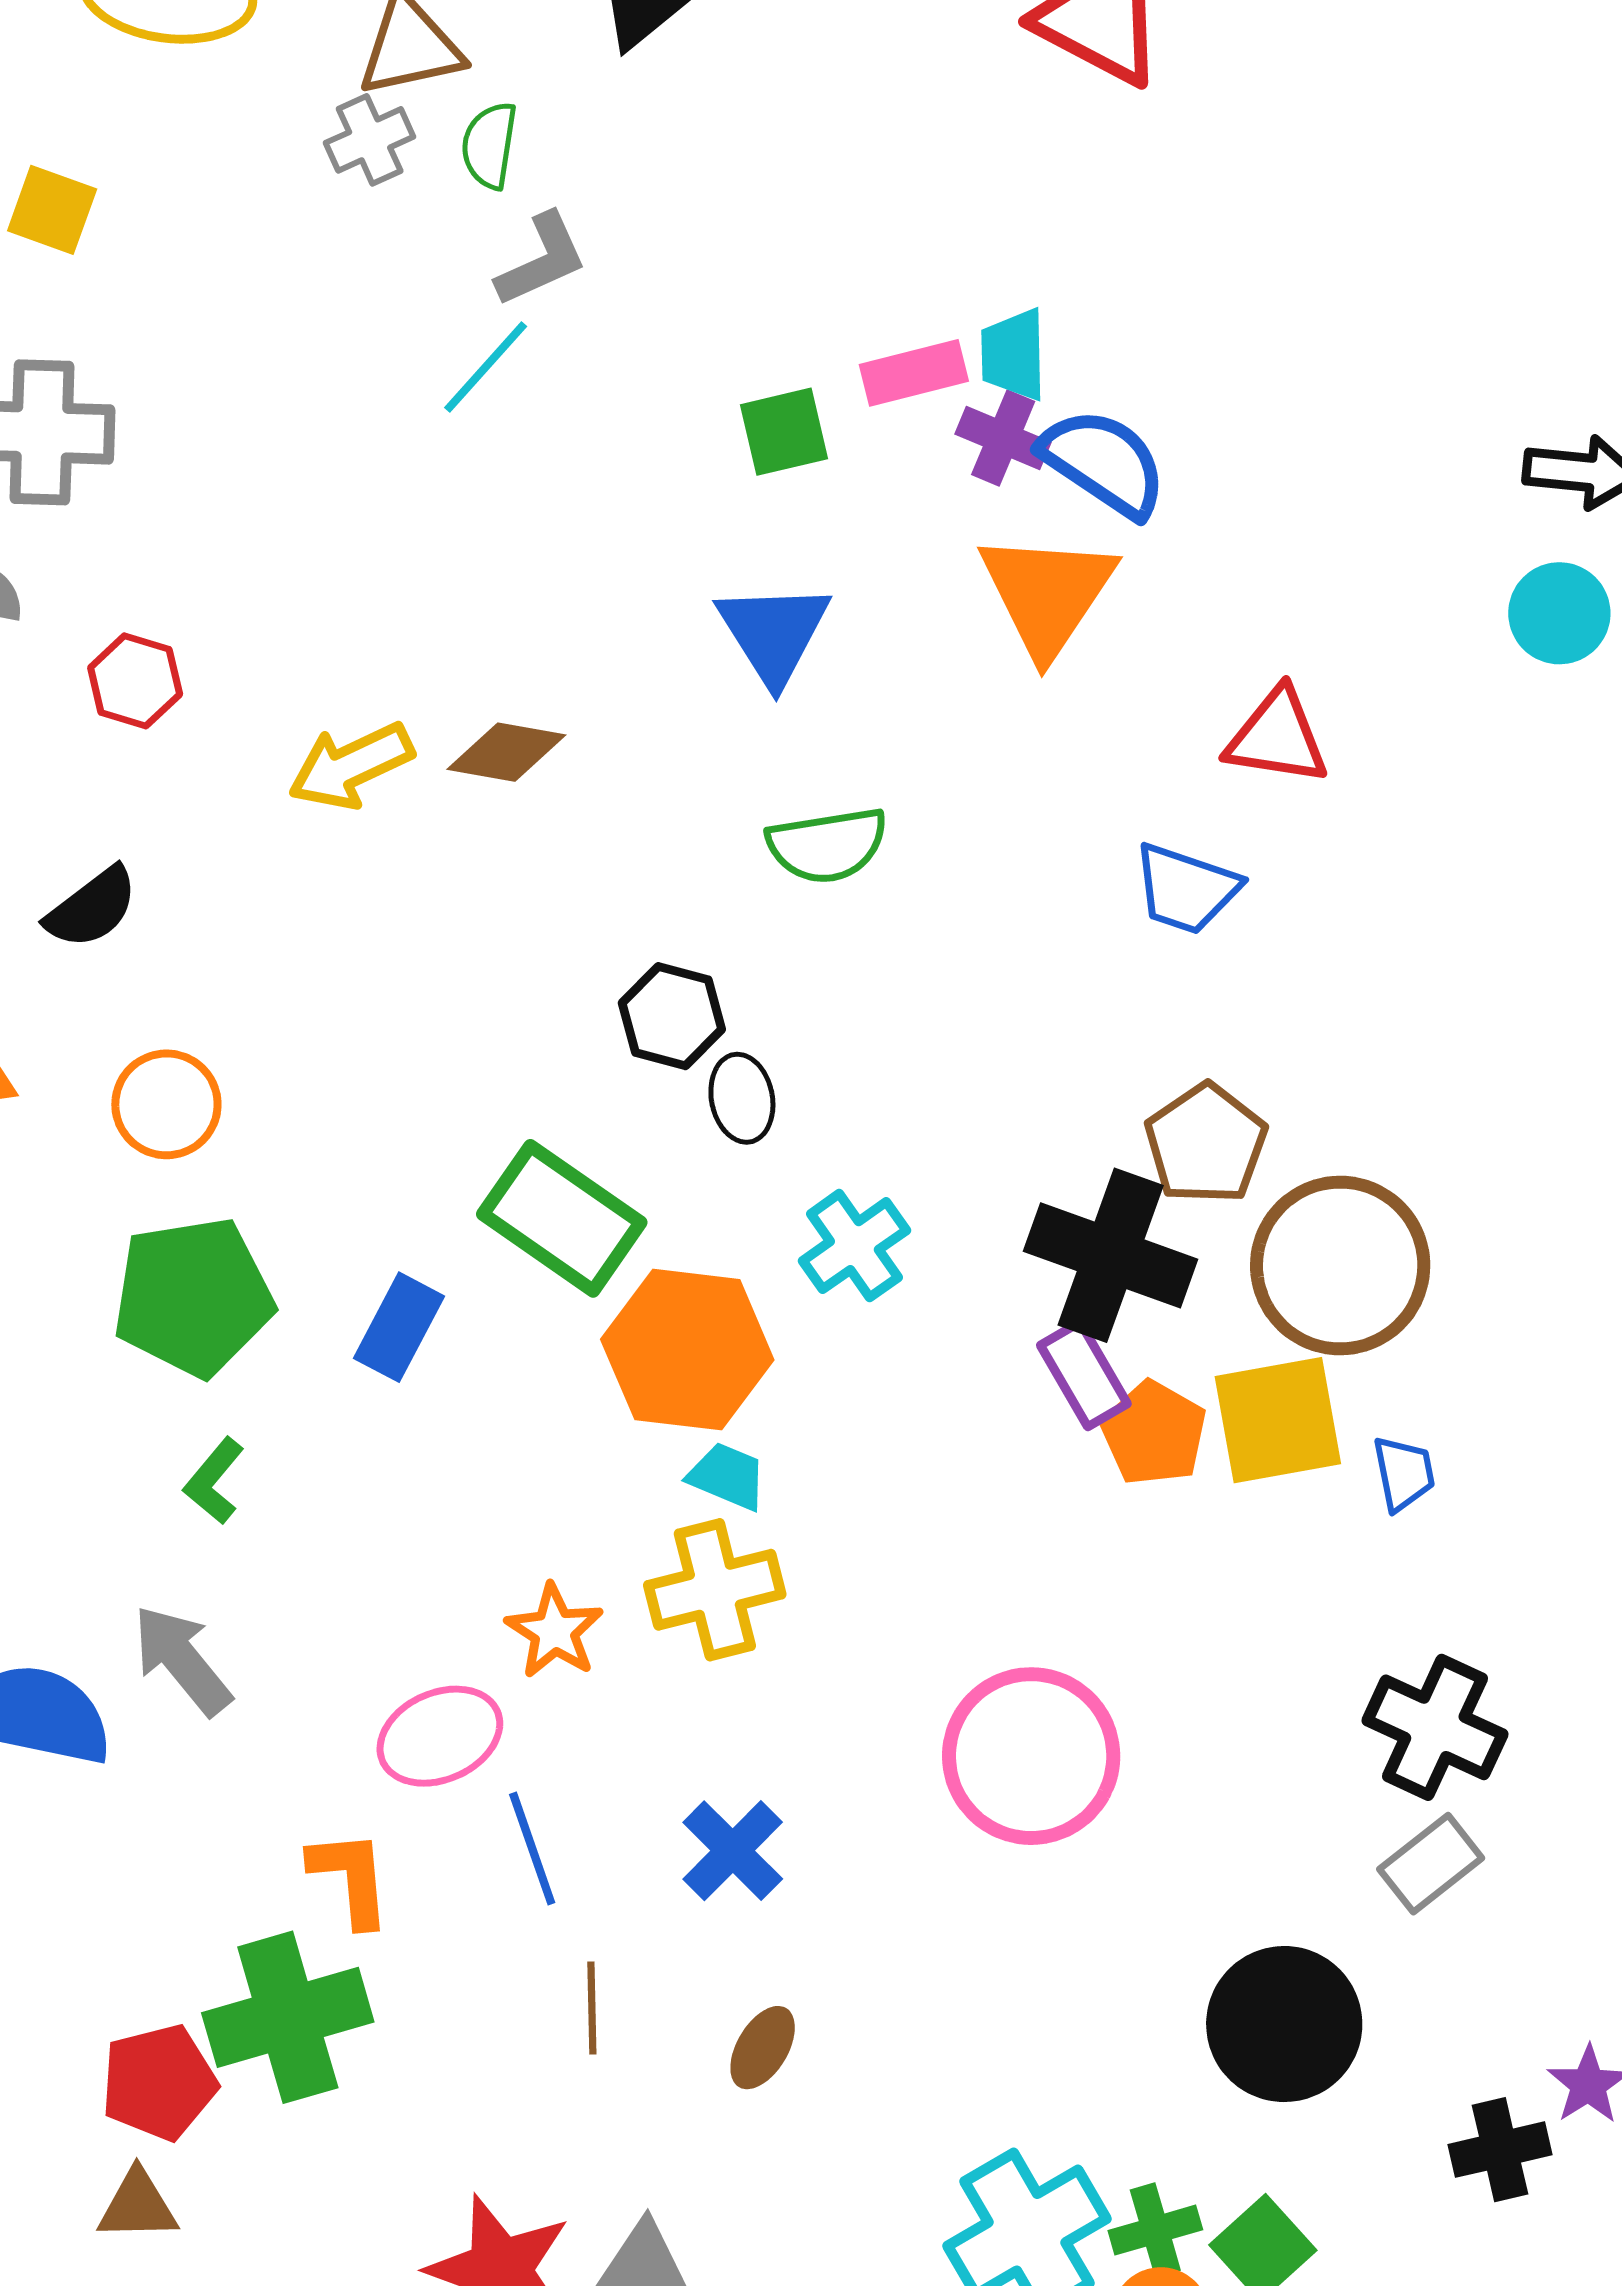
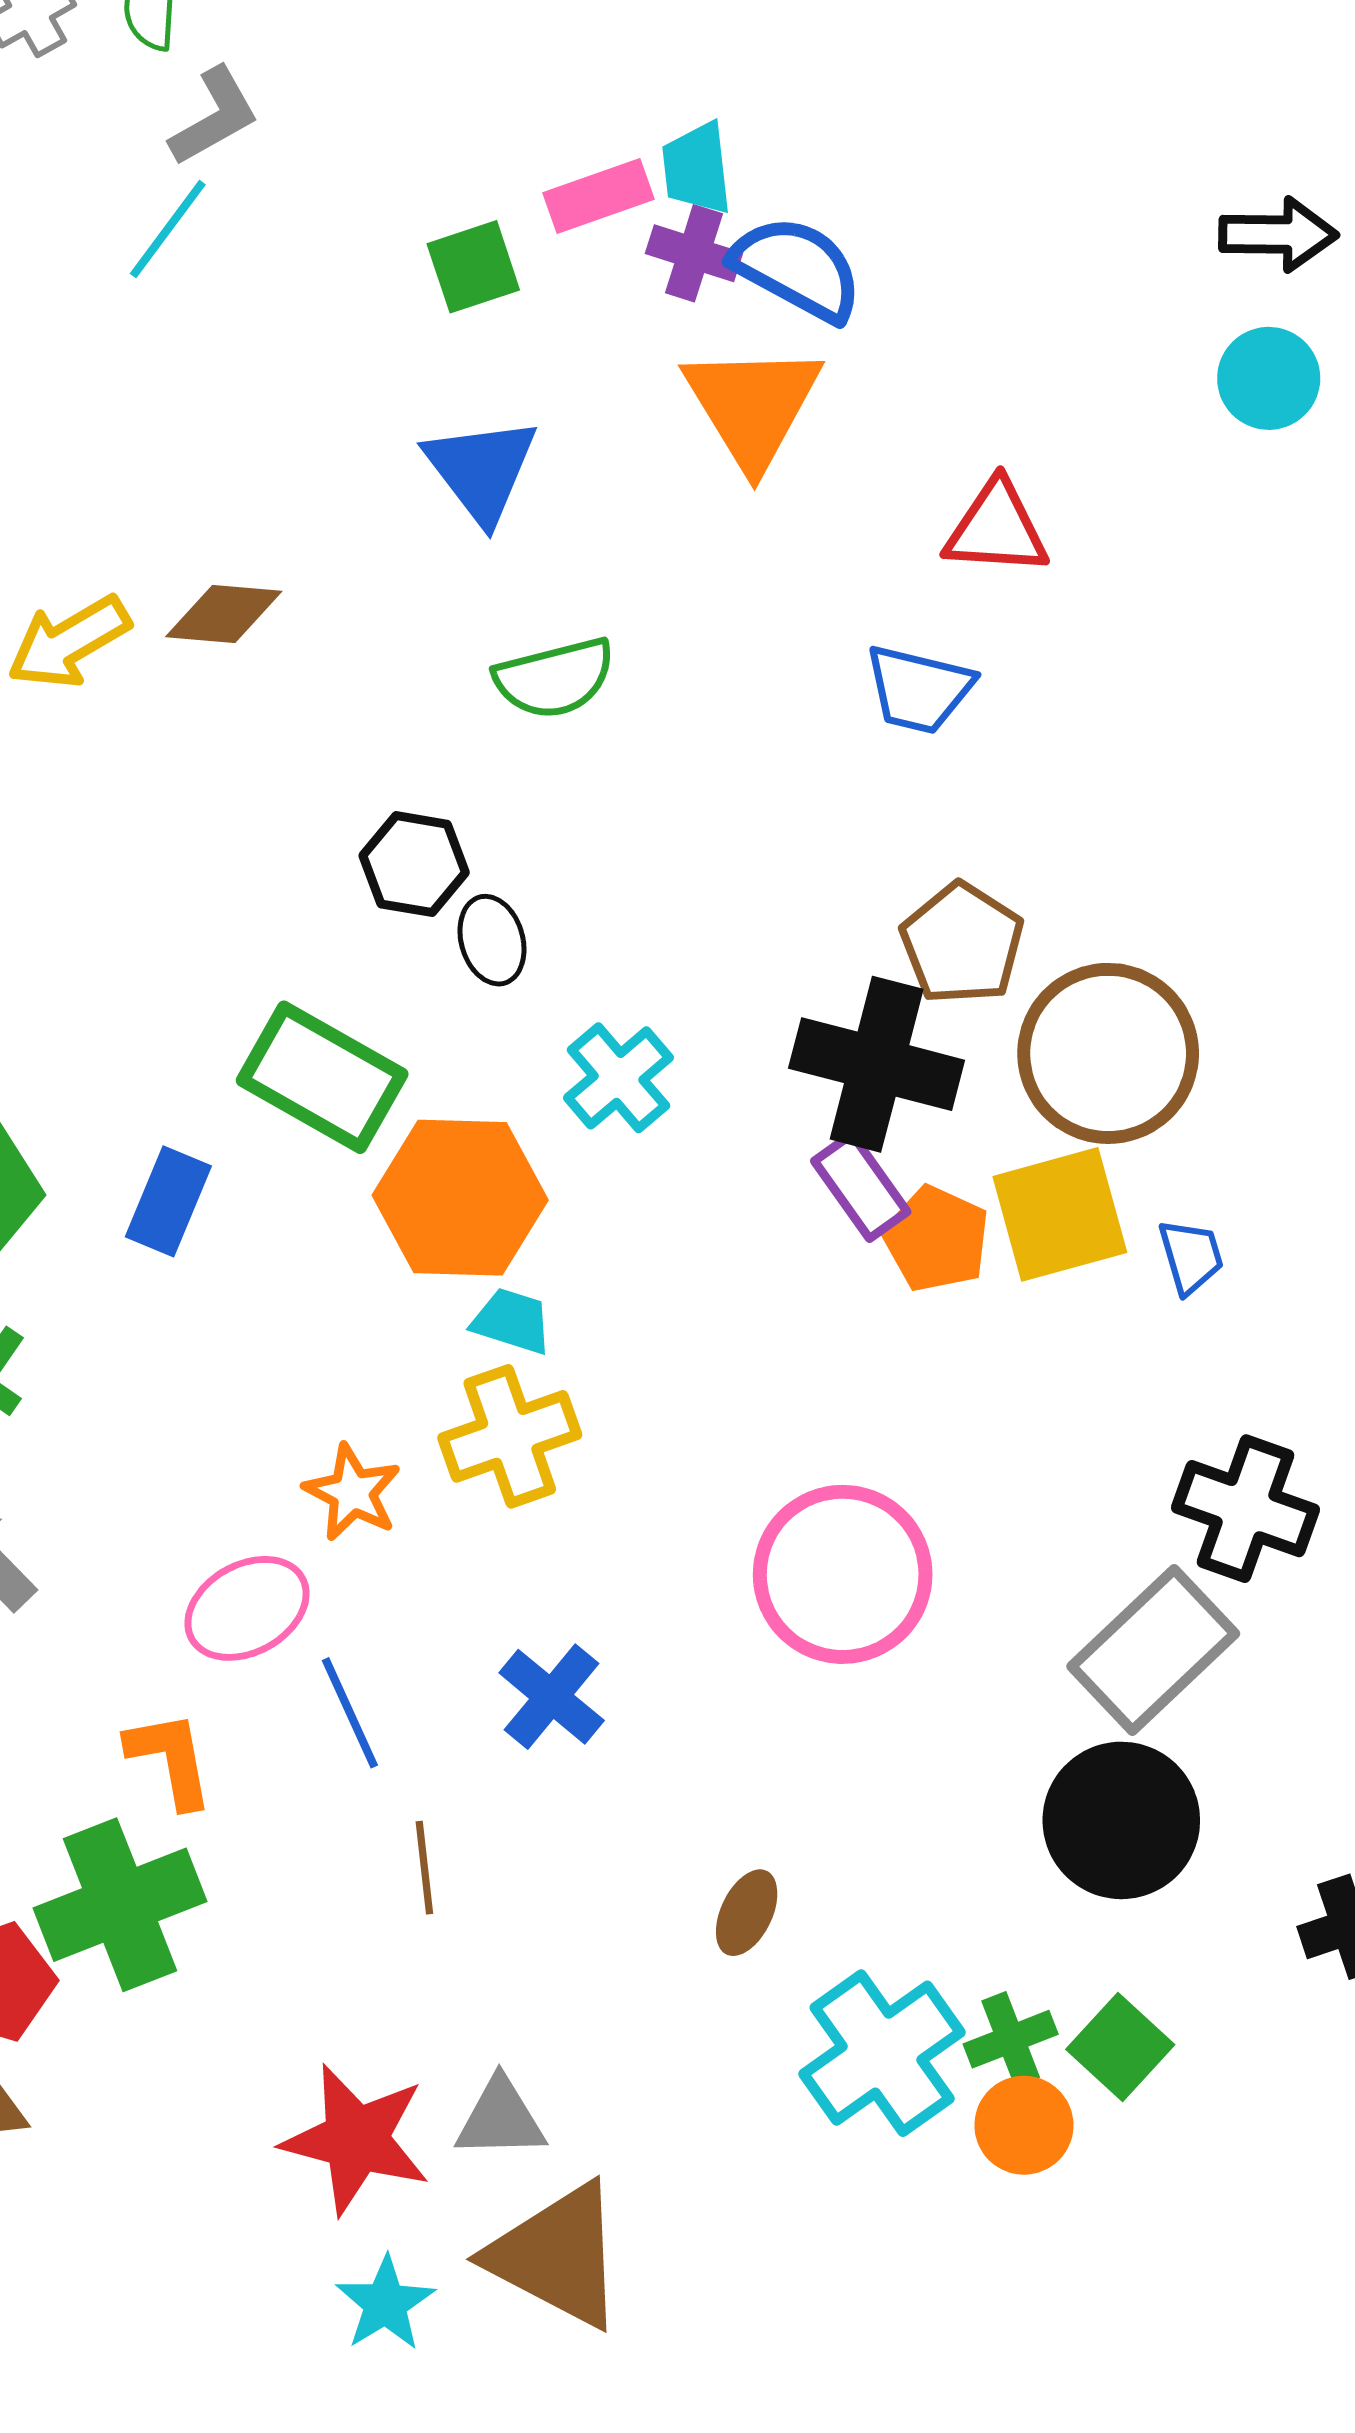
gray rectangle: (1431, 1864) -> (1153, 1650), moved, size x1.6
brown ellipse: (763, 2048) -> (747, 1913), moved

